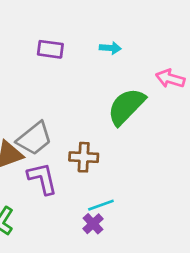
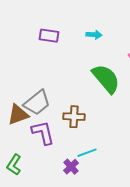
green semicircle: (126, 107) -> (106, 79), turned 96
purple cross: (93, 224) -> (71, 167), moved

